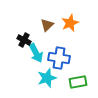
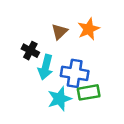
cyan arrow: (36, 53) -> (46, 67), turned 42
green rectangle: (78, 82) -> (89, 92), moved

